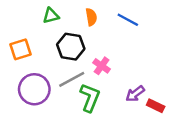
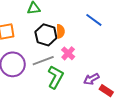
orange semicircle: (91, 17) -> (60, 31), moved

